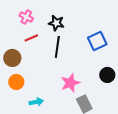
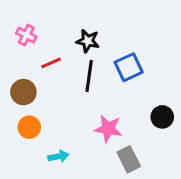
pink cross: (26, 17) -> (26, 35), moved
blue square: (97, 41) -> (129, 67), moved
pink star: (70, 83) -> (108, 129), turned 30

